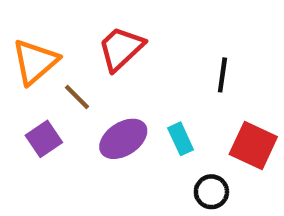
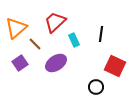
cyan rectangle: (181, 139) -> (74, 40), moved

